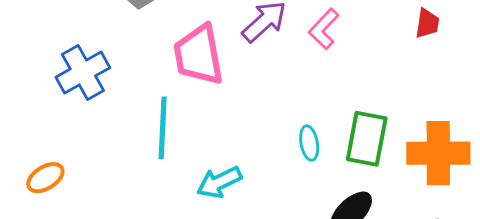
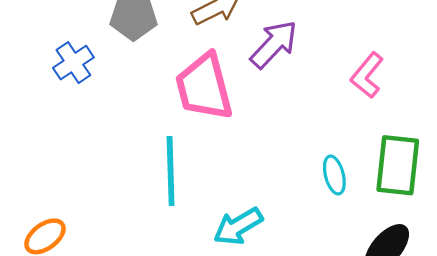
pink L-shape: (324, 29) -> (367, 75), moved
blue cross: (83, 72) -> (73, 63), moved, size x0.7

